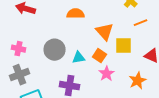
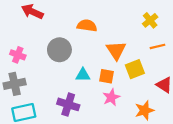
yellow square: (124, 46) -> (135, 69), turned -30
gray circle: (55, 50) -> (59, 50), moved
orange square: (100, 56) -> (107, 76), turned -32

